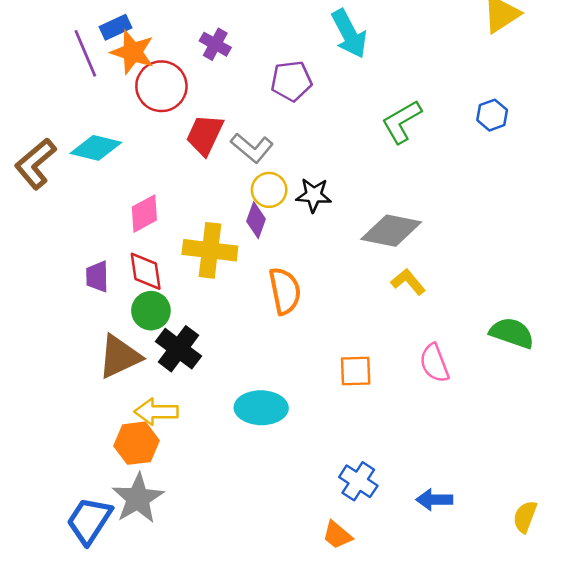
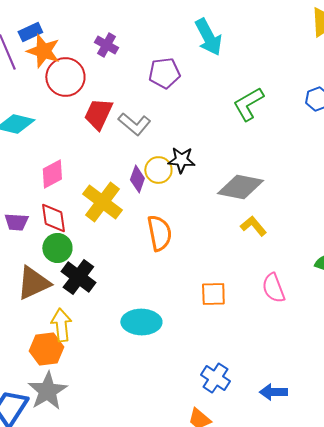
yellow circle: (269, 190) -> (158, 170), moved
yellow cross: (210, 250) -> (102, 202), turned 30
purple trapezoid: (97, 277) -> (16, 222), turned -85
yellow arrow: (156, 412) -> (61, 325), turned 84

